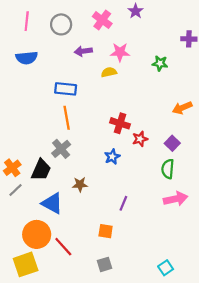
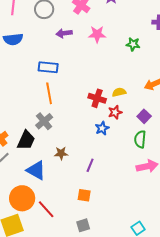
yellow semicircle: (109, 72) -> (119, 92), moved
blue star: (112, 157) -> (102, 128), moved
purple line: (123, 203) -> (90, 165), moved

